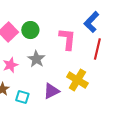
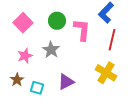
green circle: (30, 30) -> (57, 21), moved
yellow cross: (77, 80) -> (106, 73), moved

